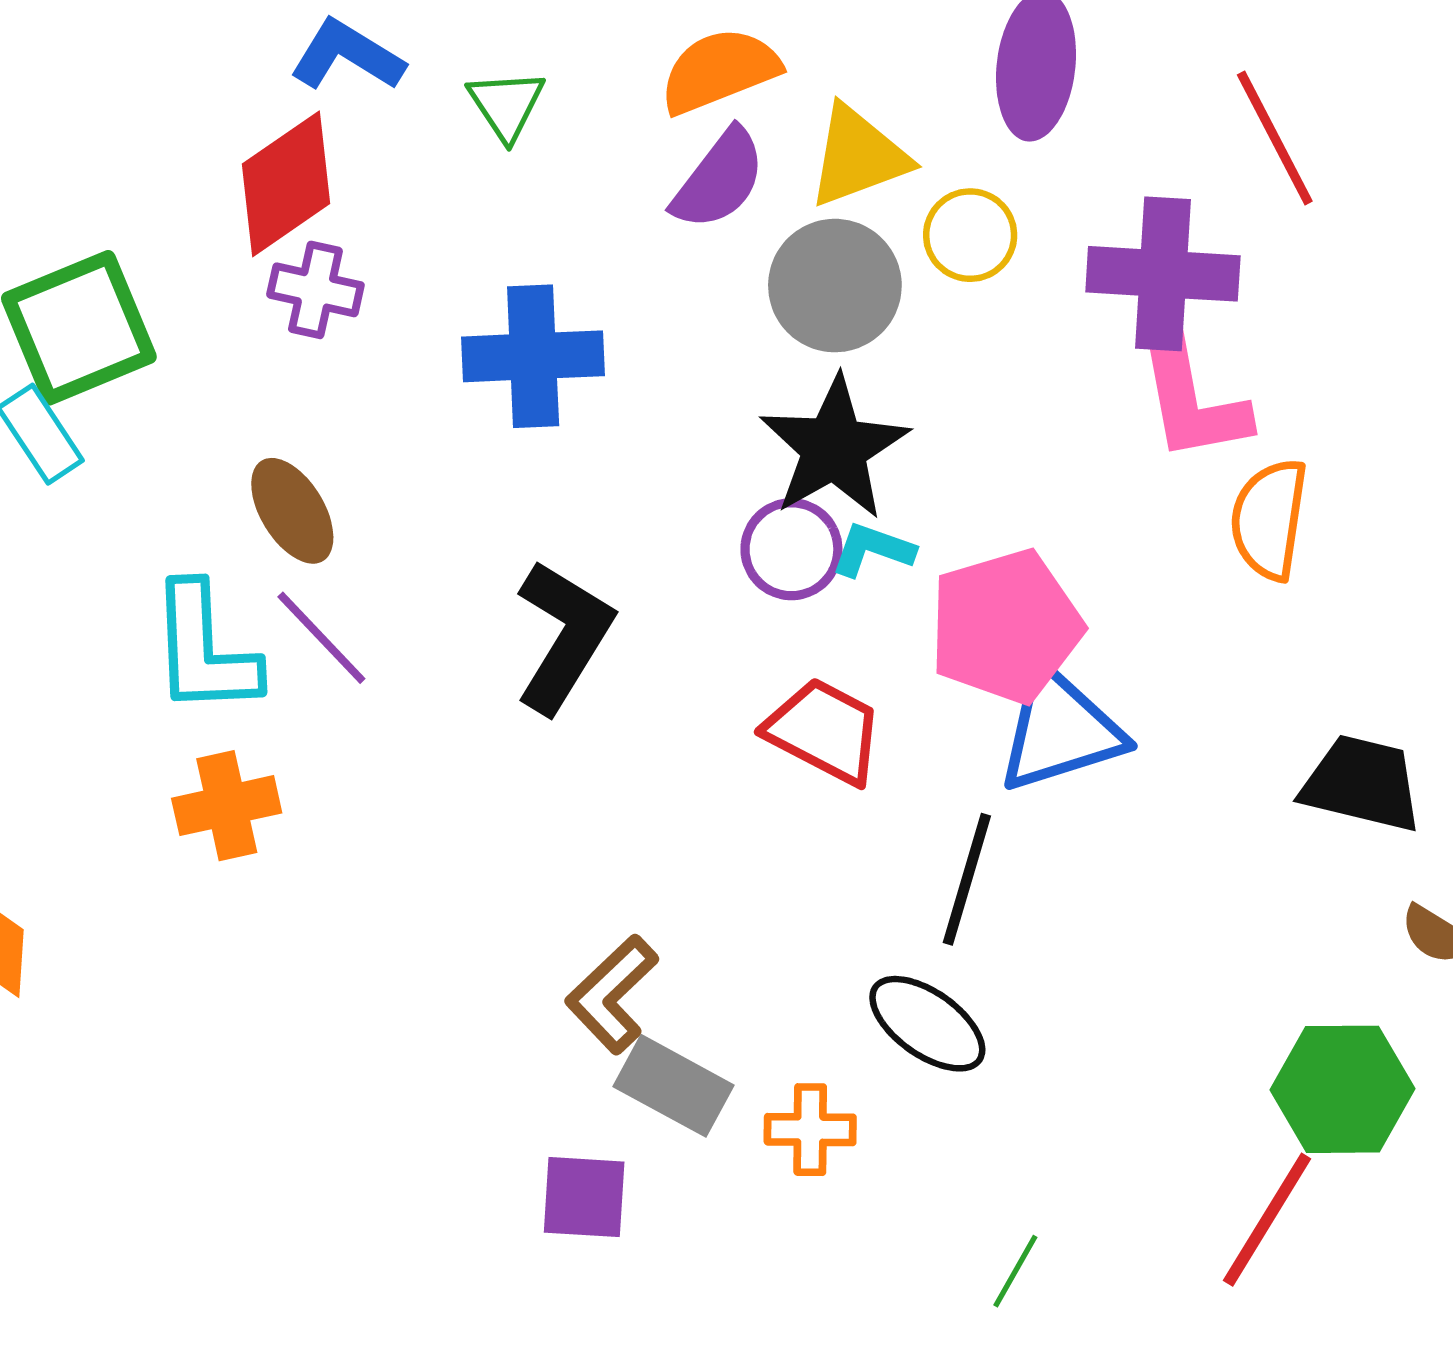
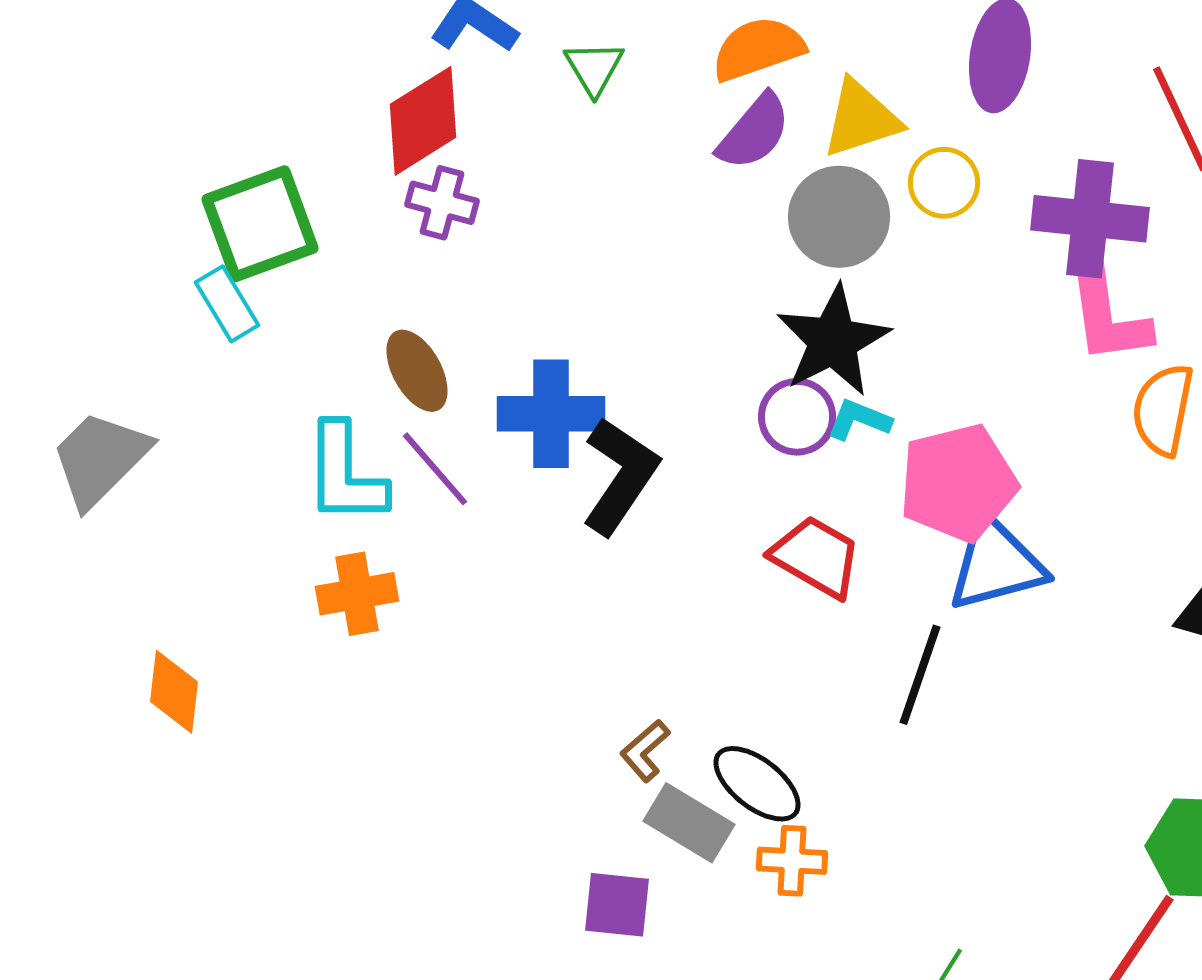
blue cross: (533, 356) -> (551, 414), moved
brown L-shape: (612, 994) -> (645, 751), size x0.7
black ellipse: (927, 1024) -> (757, 784), moved

